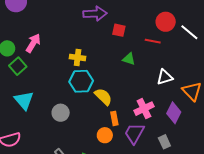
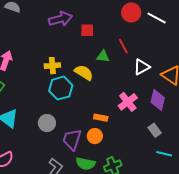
red line: (153, 41) -> (123, 46), moved, turned 63
yellow semicircle: (103, 97) -> (84, 73), moved
orange rectangle: (114, 118) -> (101, 118), turned -56
purple trapezoid: (134, 133) -> (72, 139), moved

